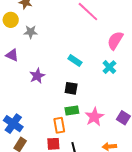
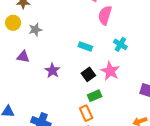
pink semicircle: (115, 41) -> (105, 15), moved
black square: (71, 88) -> (88, 74), turned -32
pink star: (94, 117) -> (110, 71), moved

